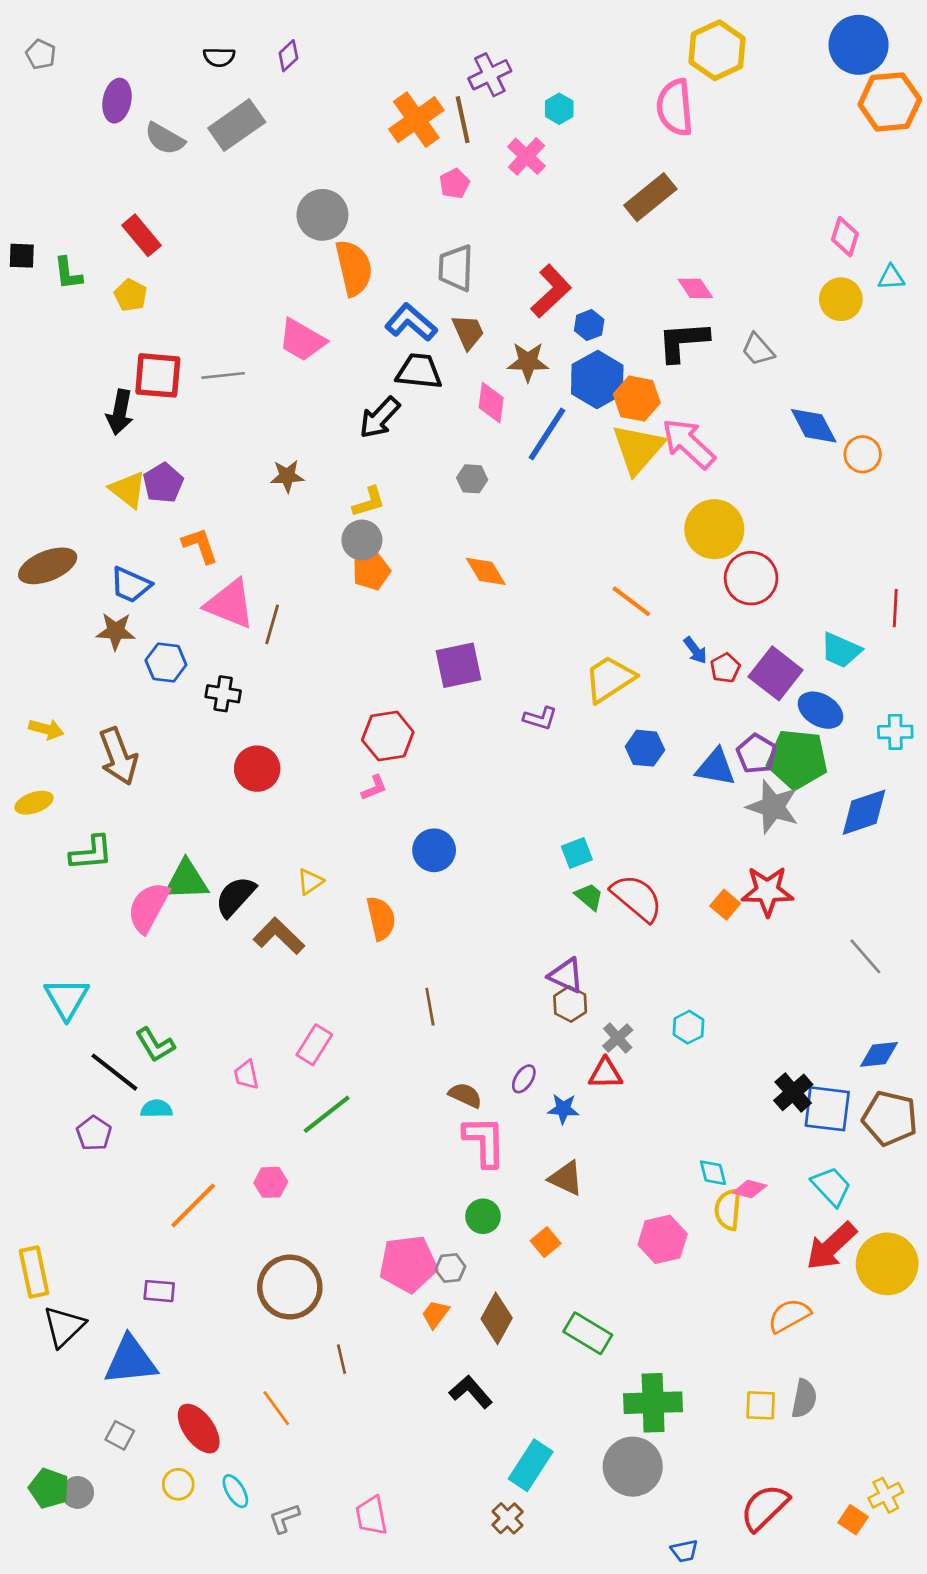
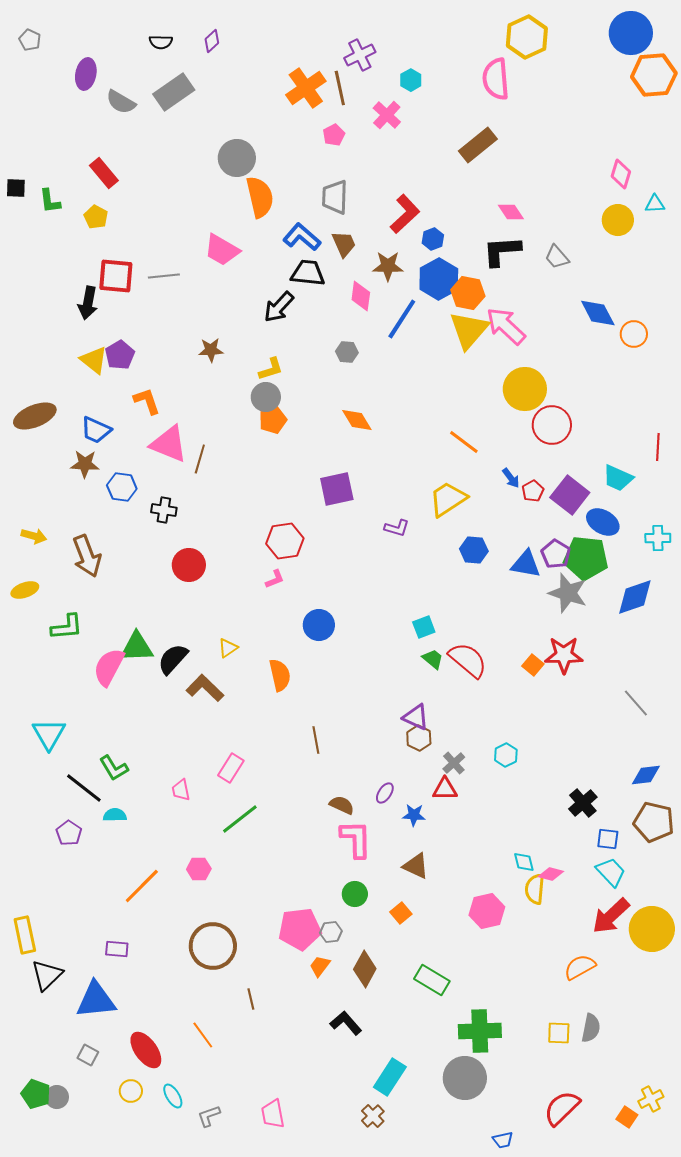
blue square: (827, 1109) -> (608, 839), moved, size x0.6

